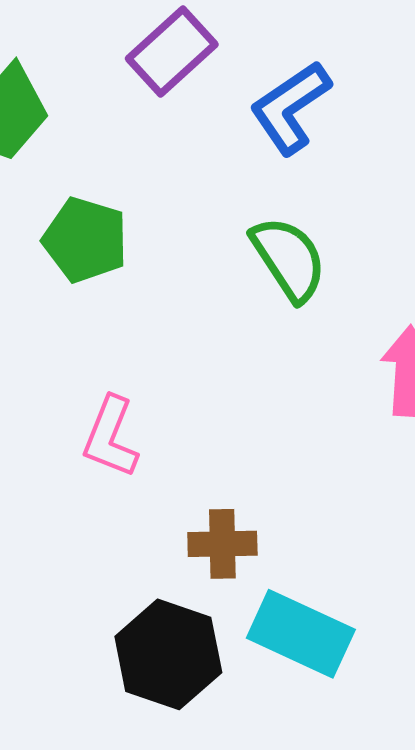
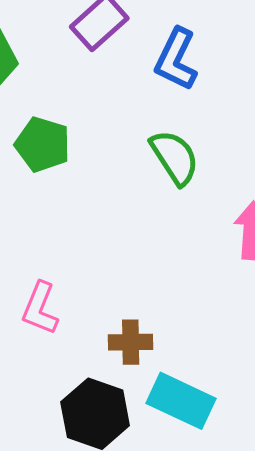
blue L-shape: (290, 108) -> (176, 59), turned -30
pink L-shape: (111, 437) -> (40, 308), moved

